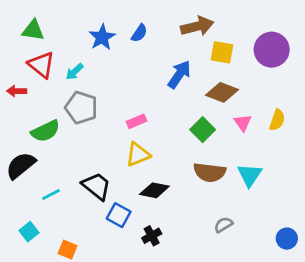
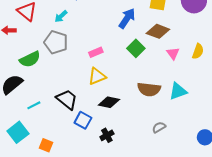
cyan arrow: (74, 72) -> (61, 16), moved
green square: (203, 130) -> (136, 48), moved
cyan triangle: (250, 175) -> (178, 91), turned 36
cyan square: (29, 232) -> (18, 132), size x1.5

